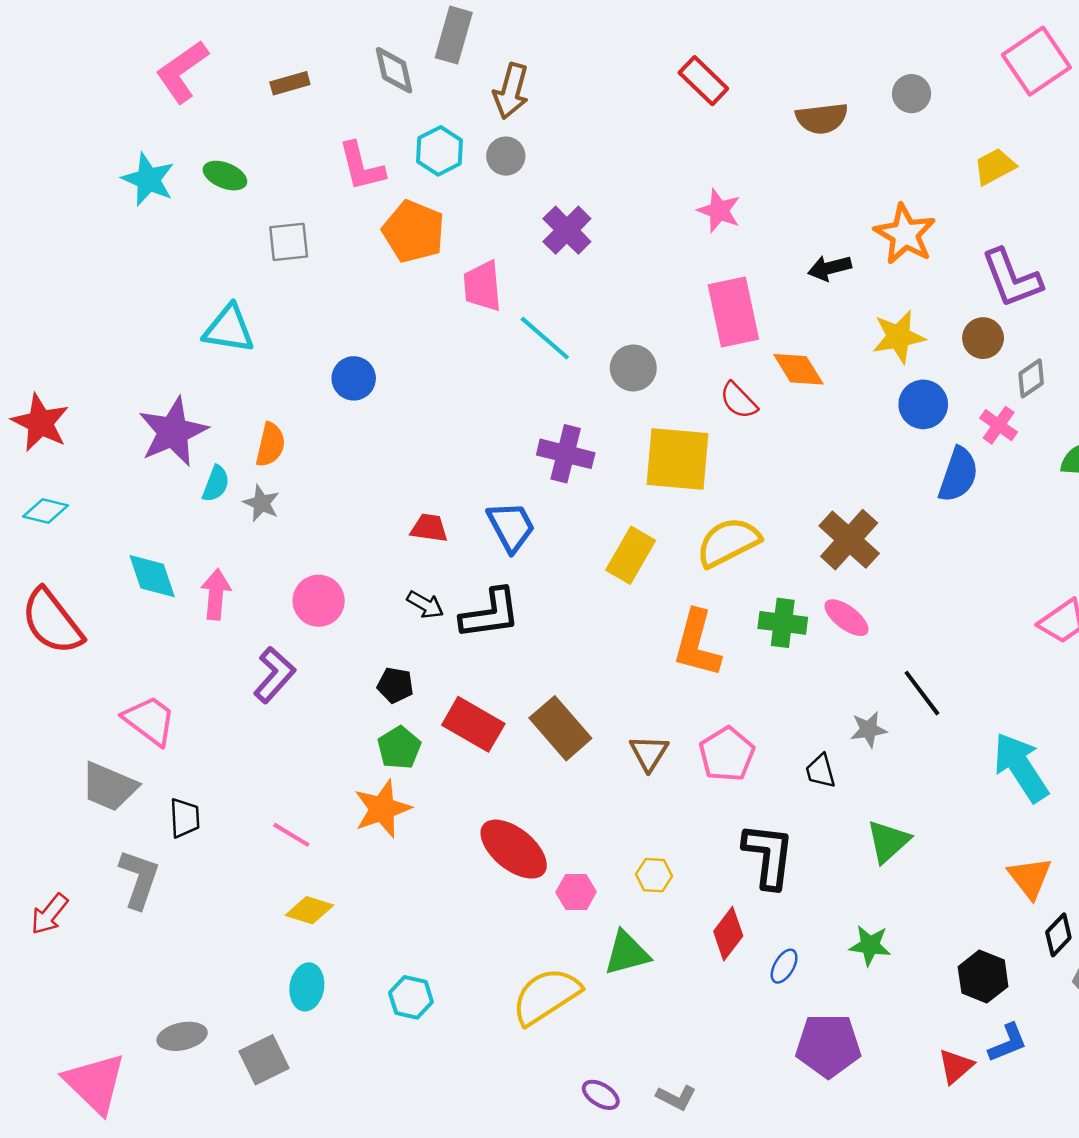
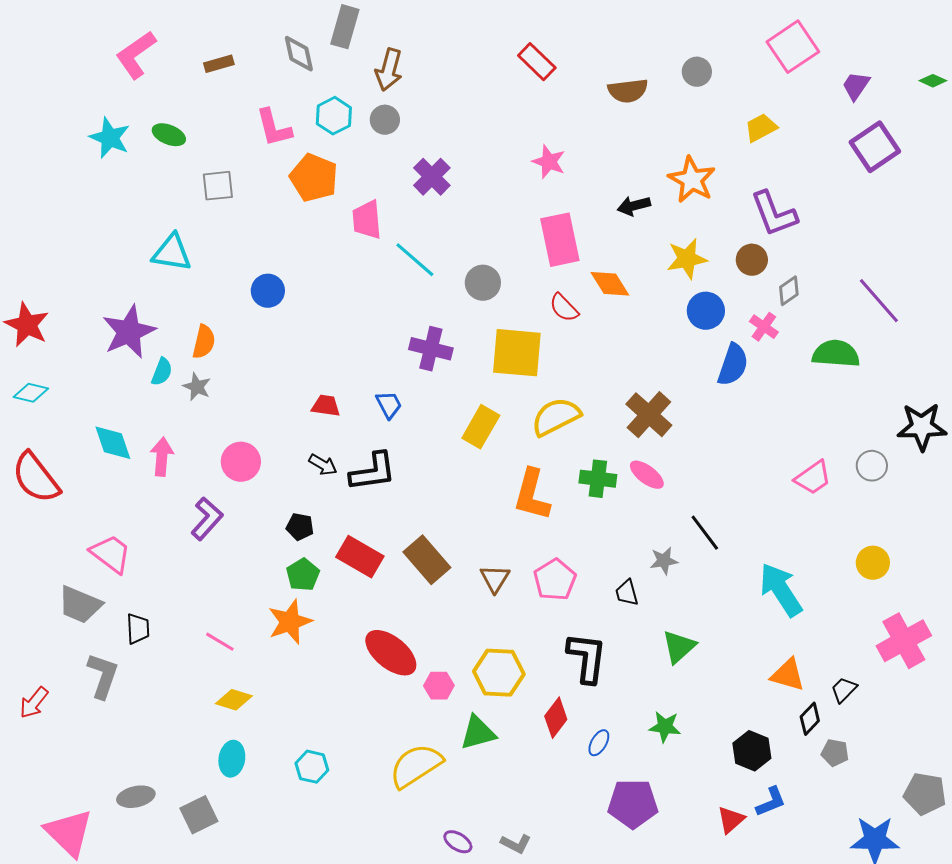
blue trapezoid: (511, 527) -> (389, 405), size x0.7
yellow hexagon: (654, 875) -> (499, 673), size x1.8
orange triangle: (1030, 878) -> (788, 675), turned -36

